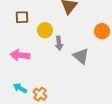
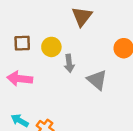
brown square: (22, 17) -> (22, 43), moved

